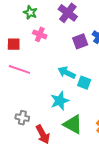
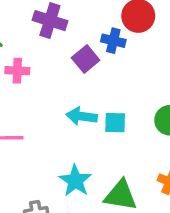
cyan star: (60, 101) -> (75, 181), moved

